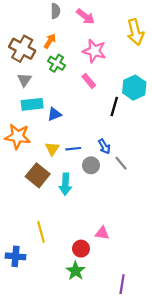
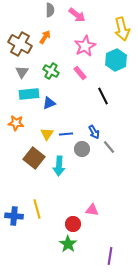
pink star: (94, 51) -> (85, 46), turned 30
green cross: (57, 63) -> (51, 71), moved
cyan hexagon: (134, 88) -> (116, 60), moved
black line: (114, 106) -> (103, 96), turned -42
orange star: (18, 136) -> (16, 123), size x0.7
blue cross: (15, 256) -> (14, 216), moved

